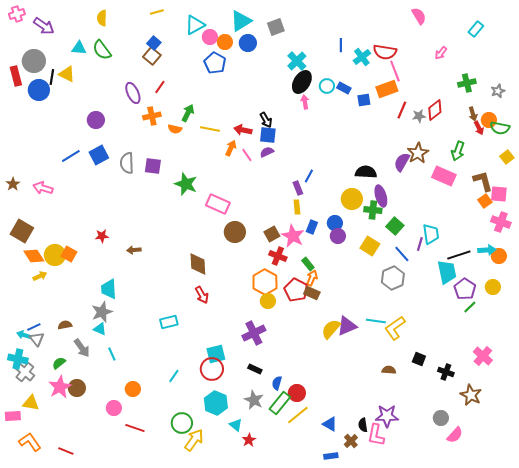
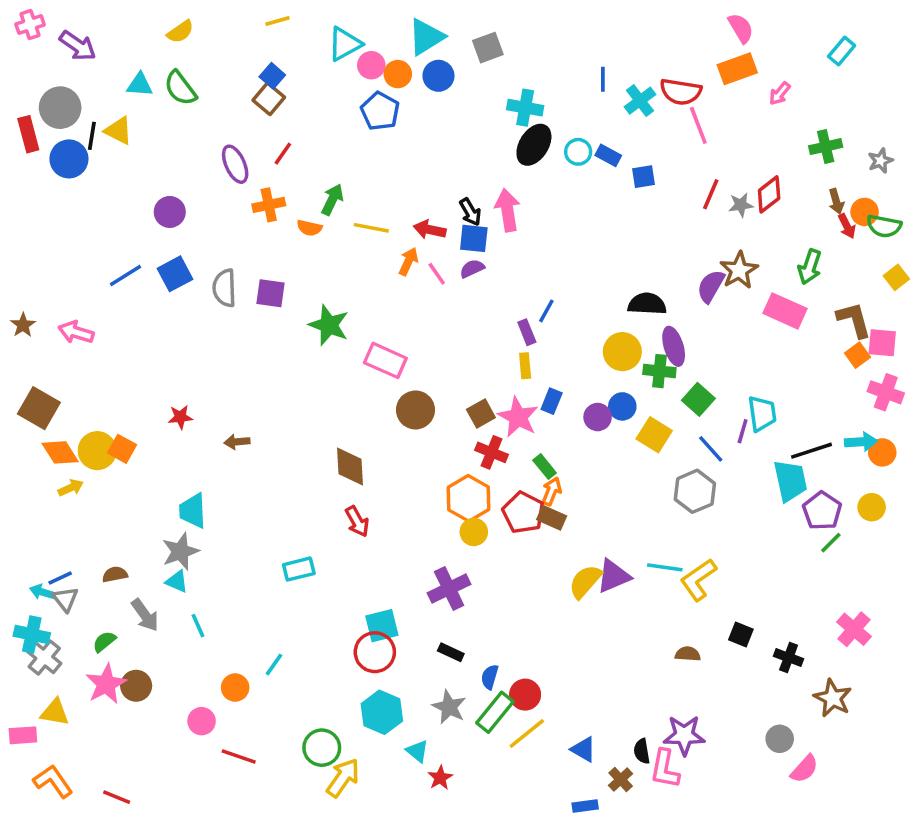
yellow semicircle: (102, 18) -> (180, 32), turned -126
cyan cross: (297, 61) -> (525, 108), turned -36
orange rectangle: (387, 89) -> (737, 69), moved
pink arrow: (305, 102) -> (507, 210), moved, size x1.6
blue circle: (335, 223) -> (622, 406), moved
cyan line: (174, 376) -> (274, 665), moved

